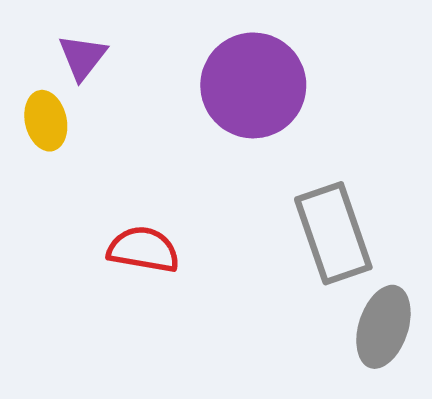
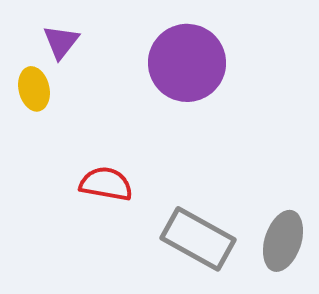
gray rectangle: (333, 233) -> (198, 239), moved, turned -42

